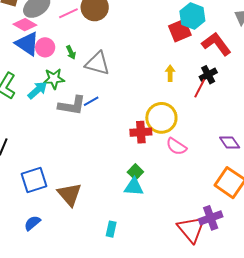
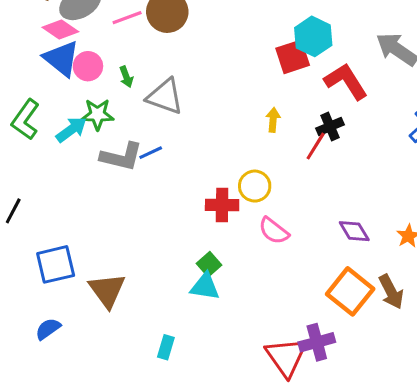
yellow circle: (161, 118) -> (255, 186), size x0.7

